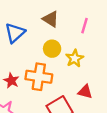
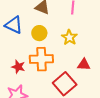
blue triangle: (15, 33) -> (14, 25), turned -42
yellow circle: (52, 49) -> (39, 33), moved

